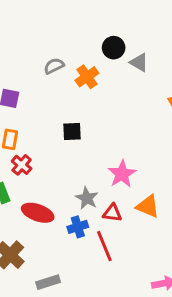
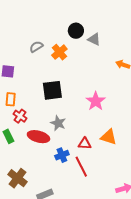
black square: (72, 131) -> (52, 90), size x1.5
pink star: (122, 174) -> (96, 101), moved
gray star: (87, 198) -> (58, 123), moved
red ellipse: (38, 213) -> (38, 137), moved

